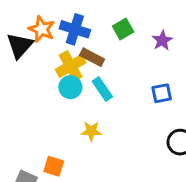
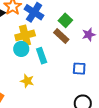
green square: (123, 29) -> (65, 20), turned -32
brown rectangle: (92, 57) -> (61, 36), moved

